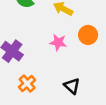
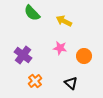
orange circle: (88, 35) -> (84, 56), moved

